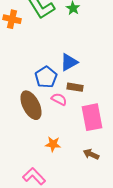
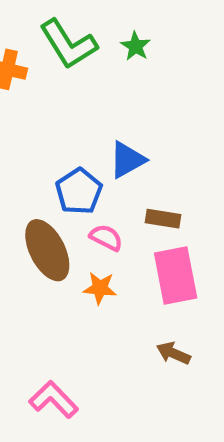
brown rectangle: (75, 87) -> (163, 219), moved
orange star: (53, 144) -> (100, 288), moved

